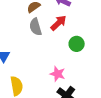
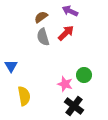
green circle: (77, 44) -> (84, 75), moved

